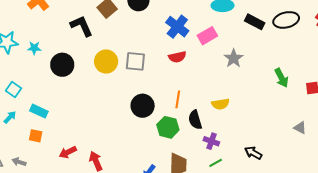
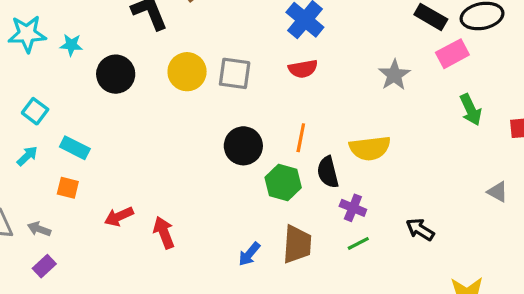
pink rectangle: (207, 36) -> (452, 54), moved
yellow semicircle: (220, 104) -> (370, 148), size x1.4

